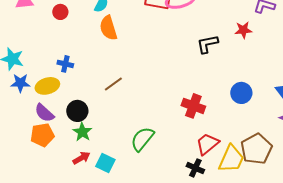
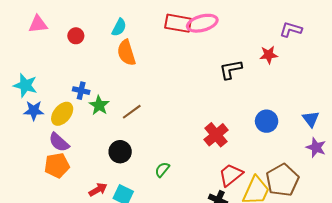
yellow ellipse: (47, 86) -> (62, 114), turned -35
red cross: (193, 106) -> (216, 135), turned 30
black circle: (77, 111) -> (120, 152), moved
green star: (82, 132) -> (99, 105), moved
green semicircle: (142, 139) -> (162, 170), size x0.6

